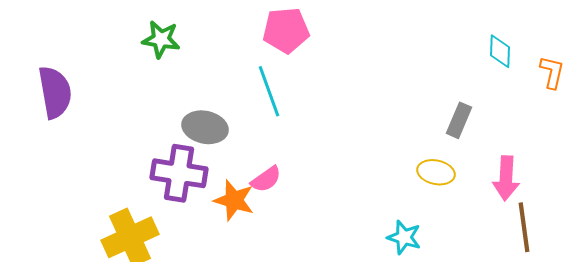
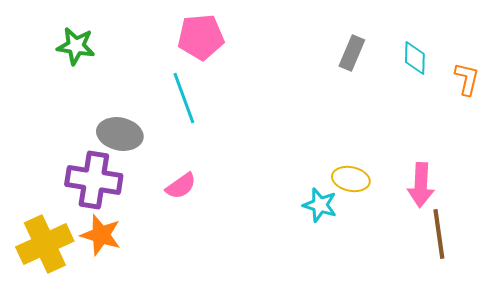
gray rectangle: (459, 120) -> (352, 53), moved
orange star: (234, 200) -> (101, 235), moved
cyan star: (404, 237) -> (320, 205), moved

